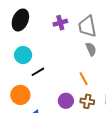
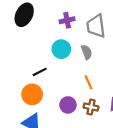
gray semicircle: (91, 49) -> (87, 52), moved
cyan circle: (23, 55) -> (61, 49), moved
orange circle: (20, 95) -> (32, 94), moved

